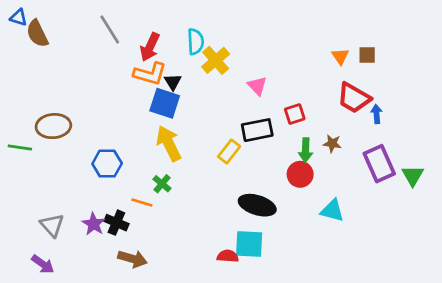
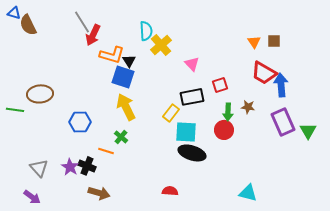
red arrow: (150, 47) -> (93, 35), moved
blue arrow: (377, 114) -> (281, 85), size x1.6
cyan triangle: (332, 211) -> (248, 193), moved
cyan square: (249, 244) -> (186, 132), moved

